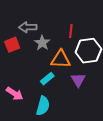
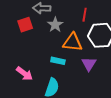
cyan rectangle: (47, 79) -> (58, 61), turned 48

